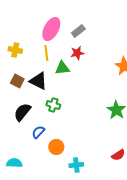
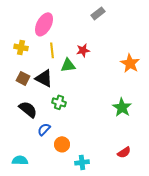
pink ellipse: (51, 29) -> (44, 24), moved
gray rectangle: (78, 31) -> (98, 13), moved
black semicircle: (22, 112) -> (28, 109), turned 90

